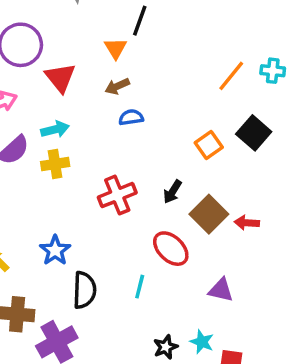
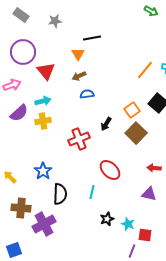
black line: (140, 21) -> (92, 38), turned 60
black arrow: (173, 192) -> (106, 124), moved
brown square: (209, 214) -> (136, 133), moved
red arrow: (247, 223) -> (154, 168), moved
purple triangle: (221, 290) -> (149, 194), moved
black star: (166, 347) -> (107, 219), moved

